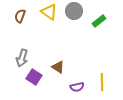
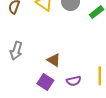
purple square: (34, 77) -> (45, 82), moved

